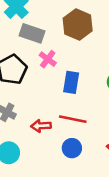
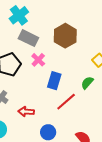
red line: (73, 119) -> (66, 102), moved, turned -60

